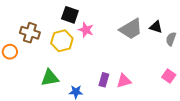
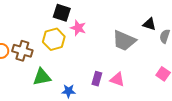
gray trapezoid: (131, 29) -> (124, 41), moved, turned 55
brown cross: (30, 33) -> (22, 51), moved
pink triangle: (124, 81) -> (117, 79), turned 35

